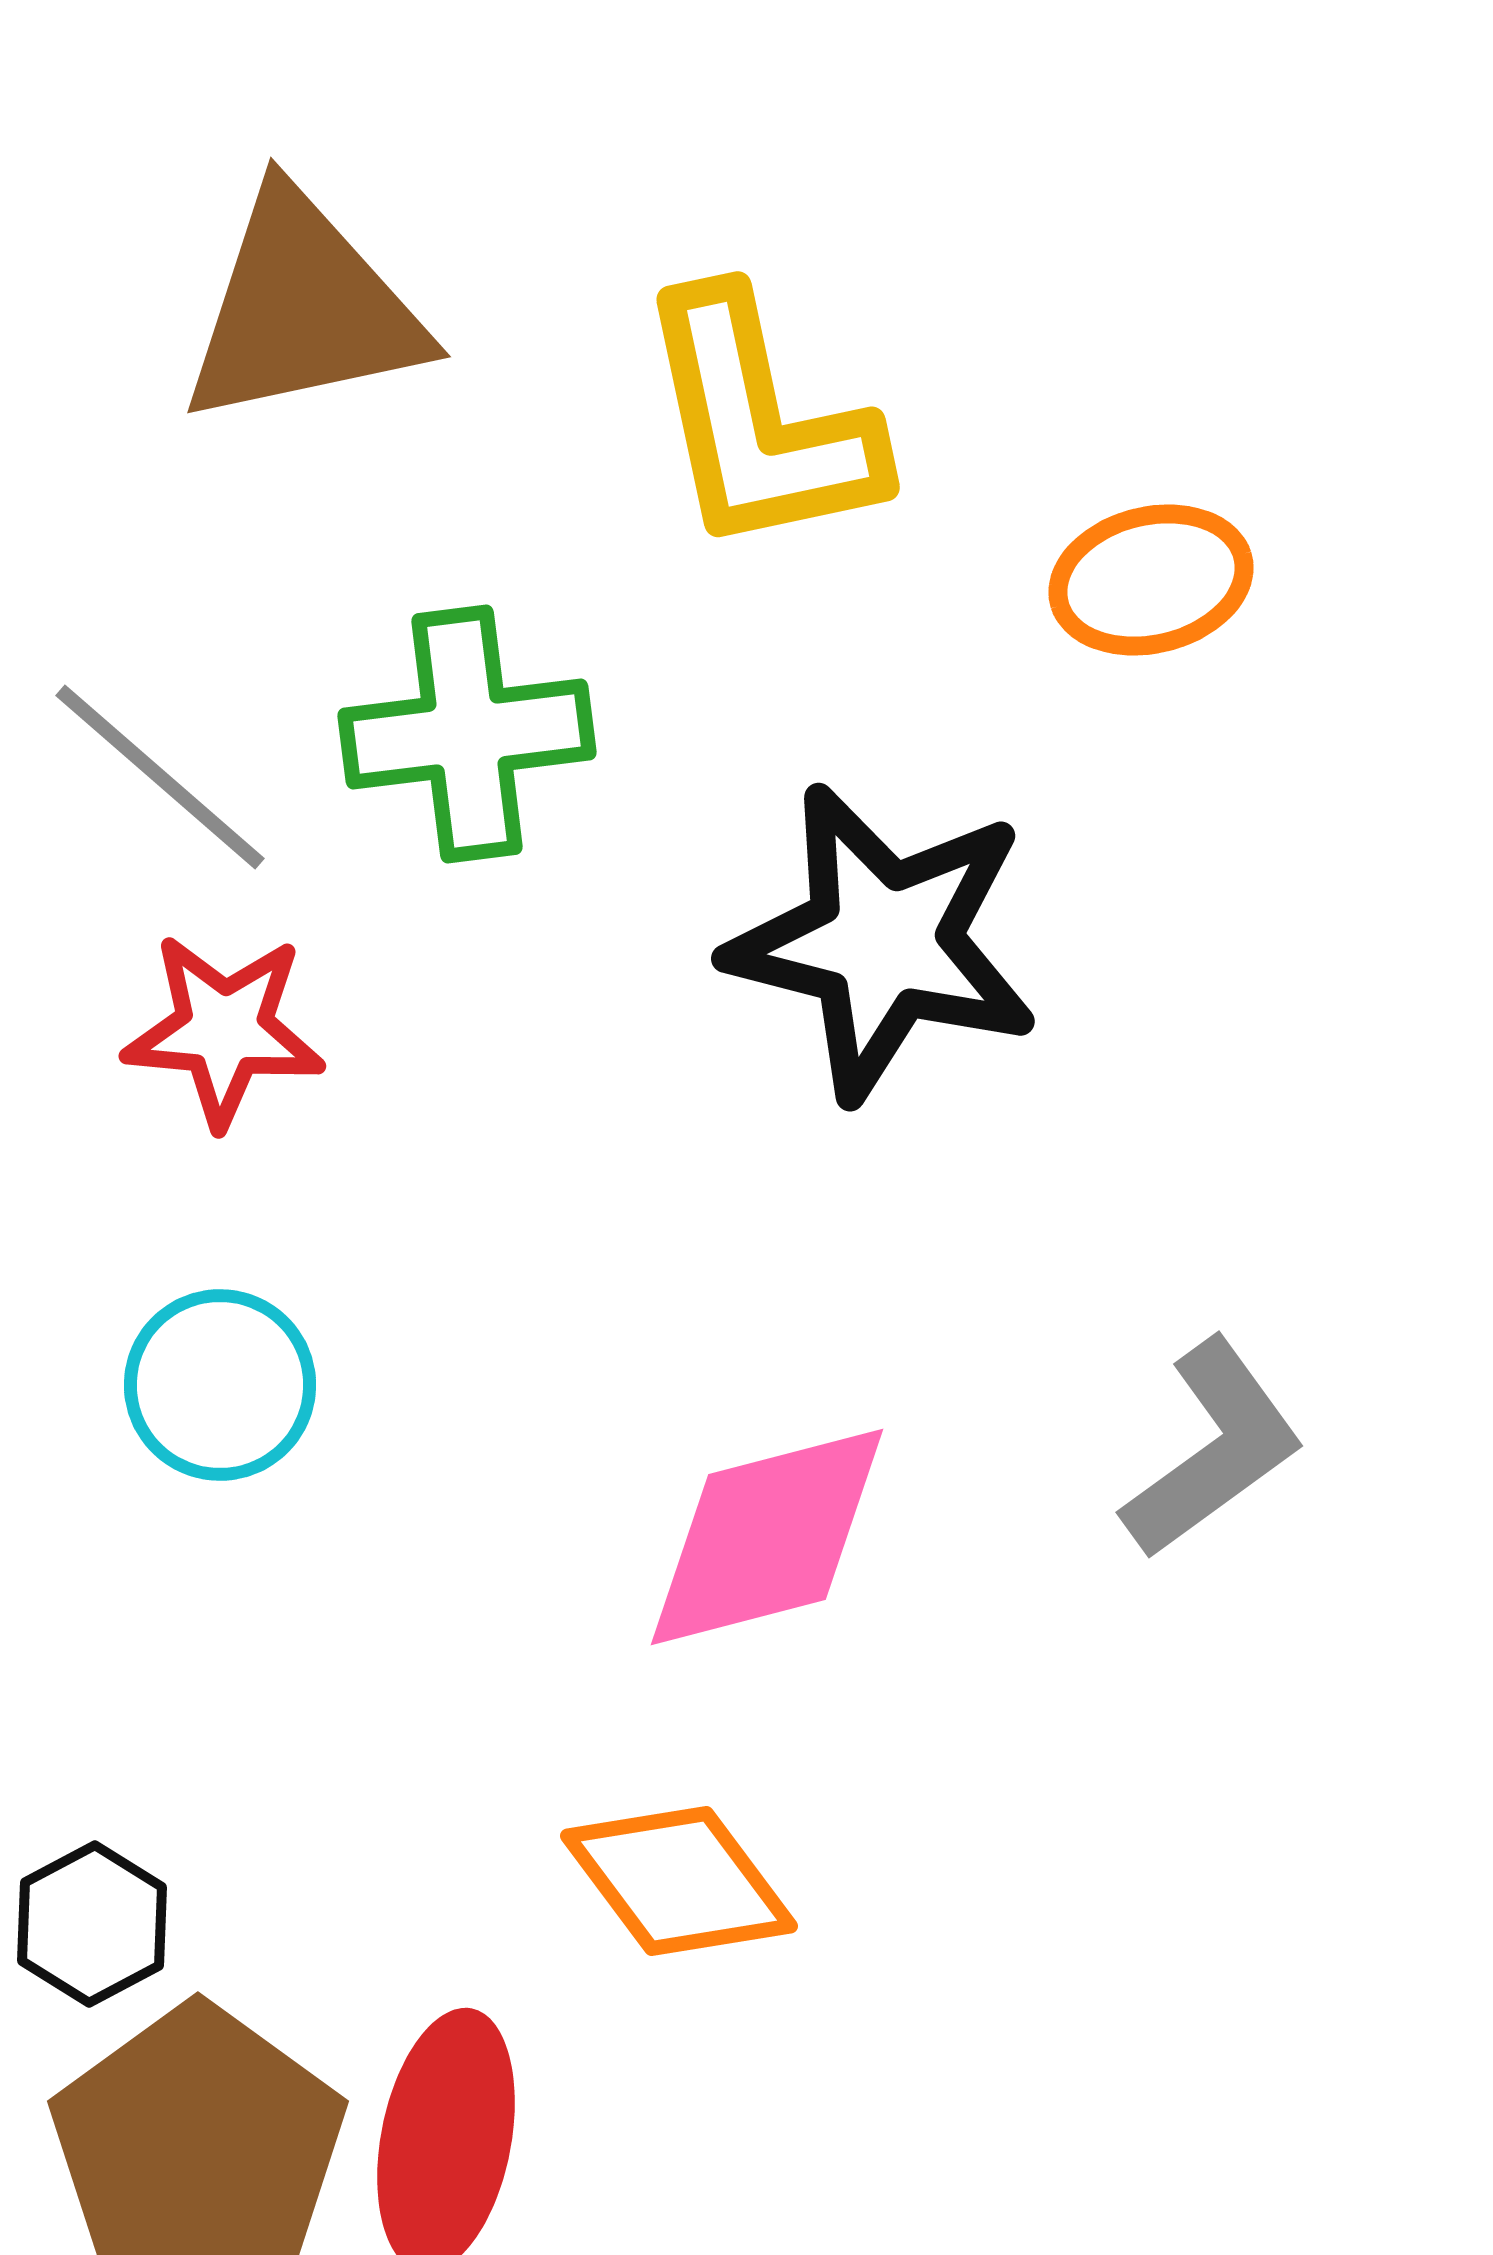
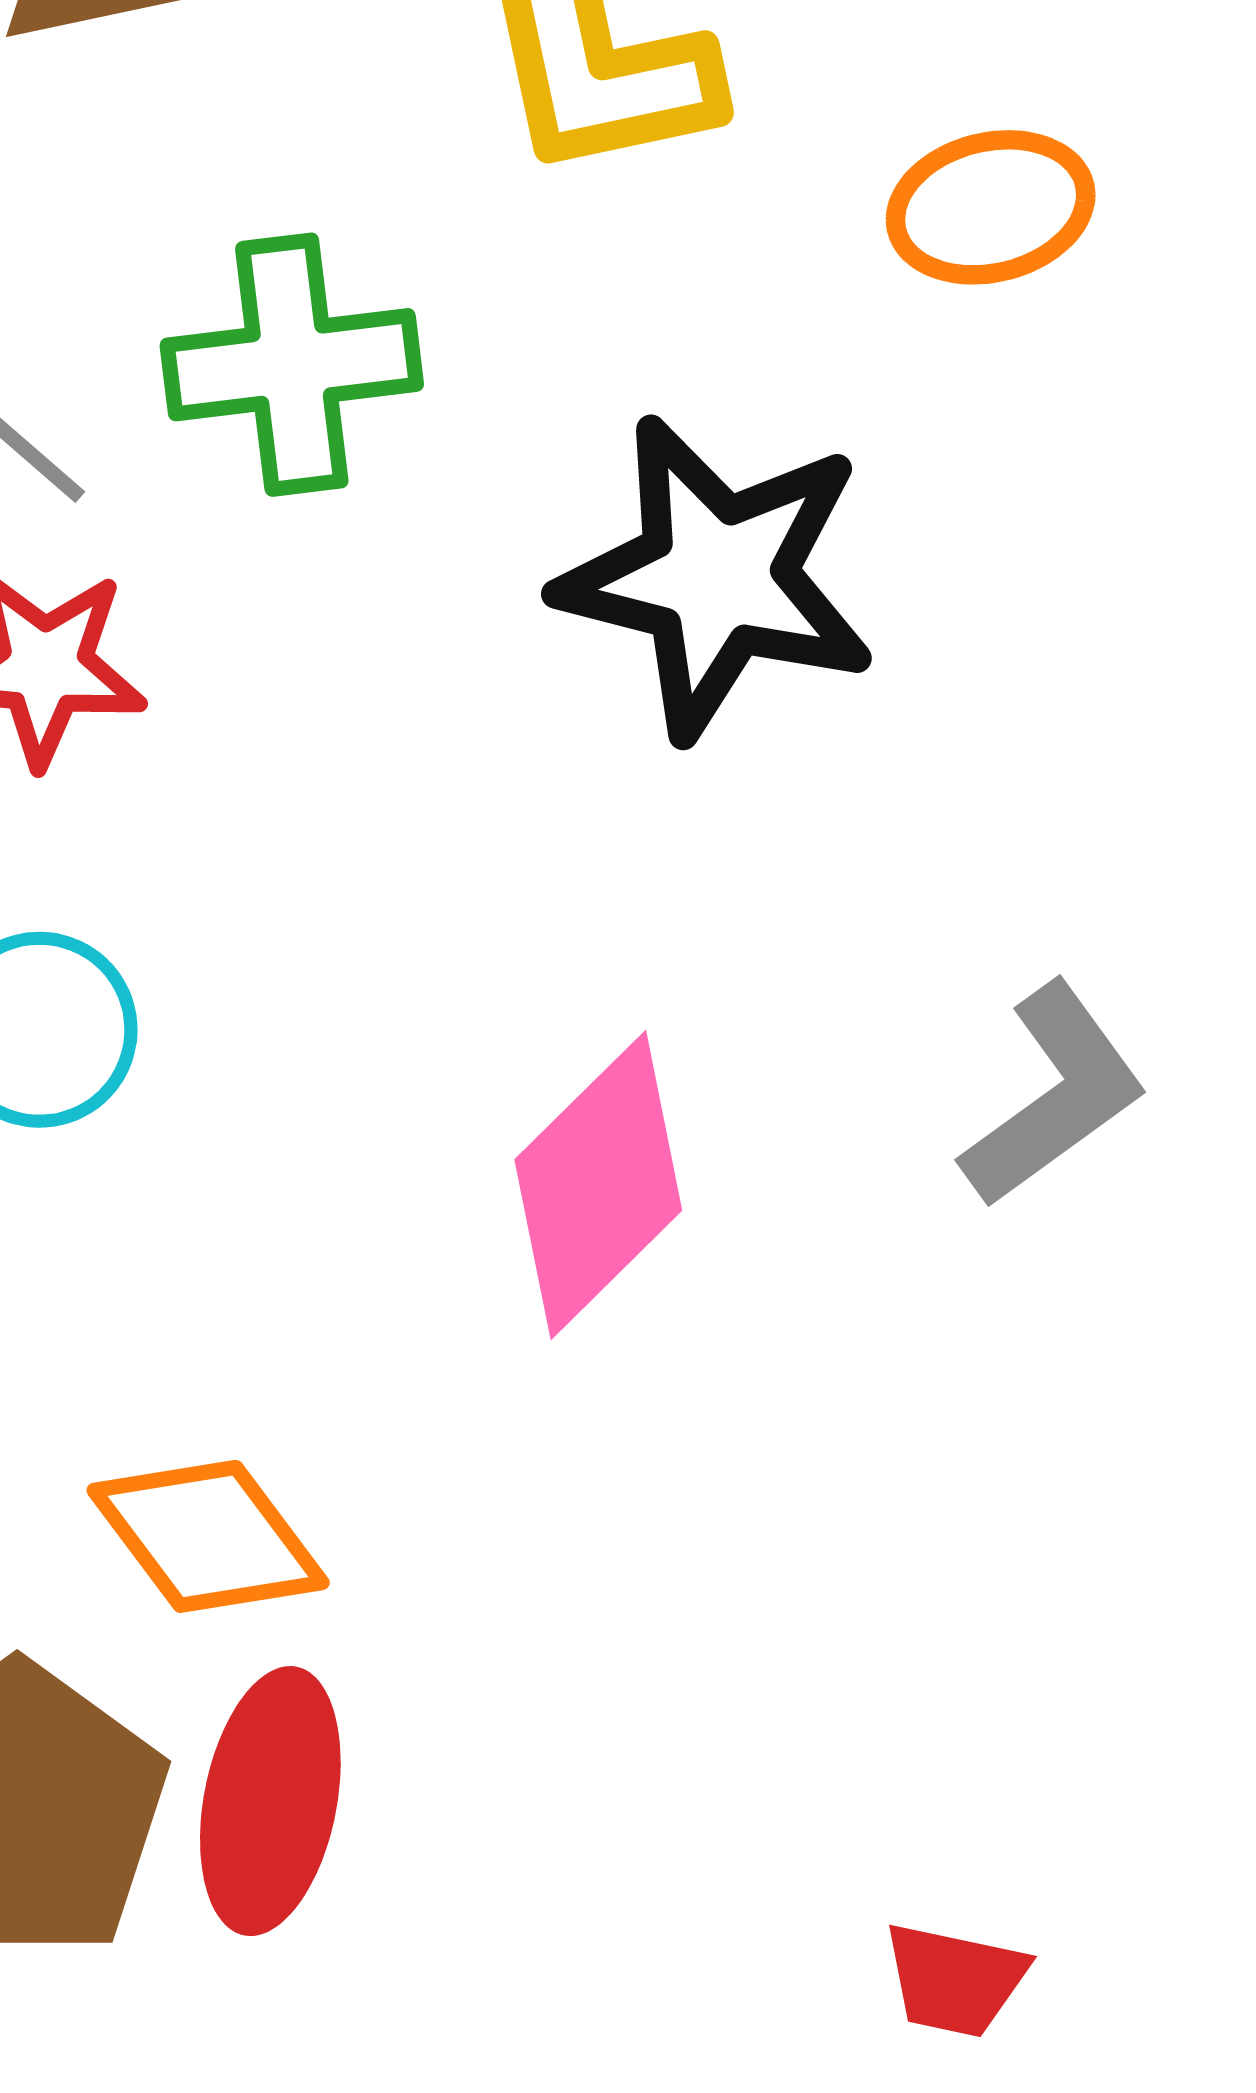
pink diamond: (767, 1537) -> (598, 1185), turned -30
orange diamond: (679, 1881) -> (208, 1536), moved

